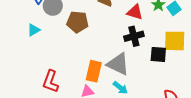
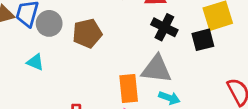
cyan triangle: (34, 30) -> (35, 62), turned -48
black cross: (134, 36) -> (164, 27), turned -30

